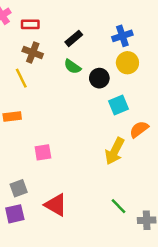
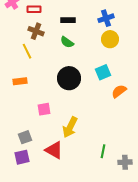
black rectangle: (74, 38) -> (68, 20), turned 40
black circle: (99, 78) -> (69, 78), moved, size x1.5
yellow arrow: (115, 151) -> (70, 127), moved
green line: (119, 206) -> (103, 151), turned 56

